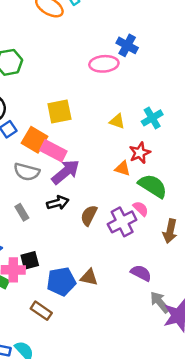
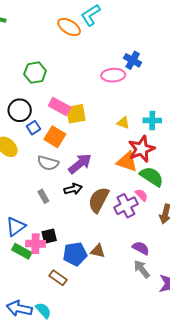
cyan cross: (152, 118) -> (152, 120), turned 30
pink rectangle: (53, 151) -> (60, 107), moved
red star: (140, 153) -> (141, 149), size x1.5
orange triangle: (122, 168) -> (127, 162), size x1.6
brown semicircle: (89, 215) -> (99, 200), size x1.5
gray arrow: (160, 302) -> (142, 269), moved

